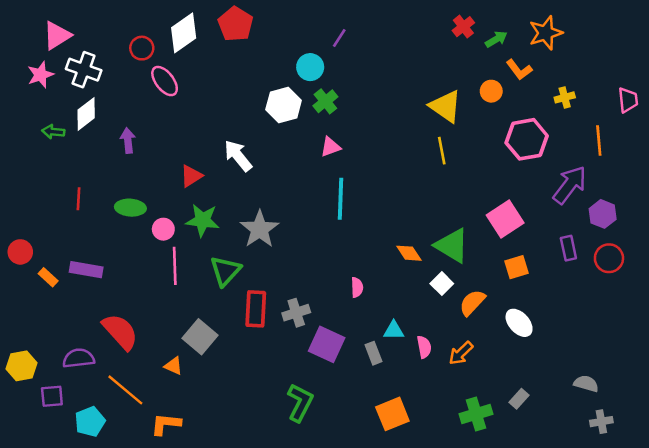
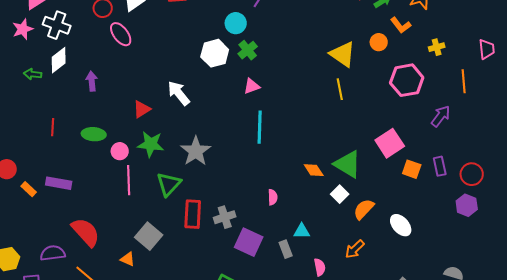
purple arrow: (570, 185) -> (441, 116), size x0.7
purple hexagon: (603, 214) -> (467, 205), moved
orange square: (517, 267) -> (412, 169), moved, turned 36
pink semicircle: (424, 347) -> (320, 267), moved

